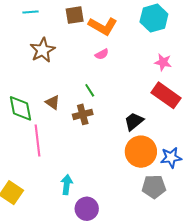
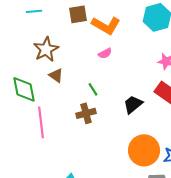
brown triangle: (53, 102) -> (56, 75), moved
green diamond: (20, 108) -> (24, 89), moved
black trapezoid: (134, 121) -> (133, 104), moved
pink line: (38, 141) -> (41, 122), moved

